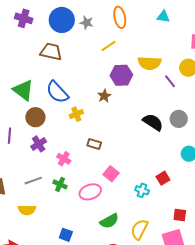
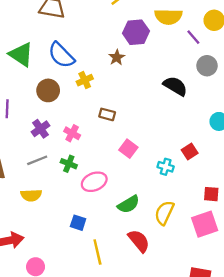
brown circle: (35, 117) -> (48, 90), moved
gray circle: (179, 119) -> (207, 66), moved
purple cross: (39, 144) -> (41, 129), moved
pink ellipse: (90, 192) -> (94, 182), moved

